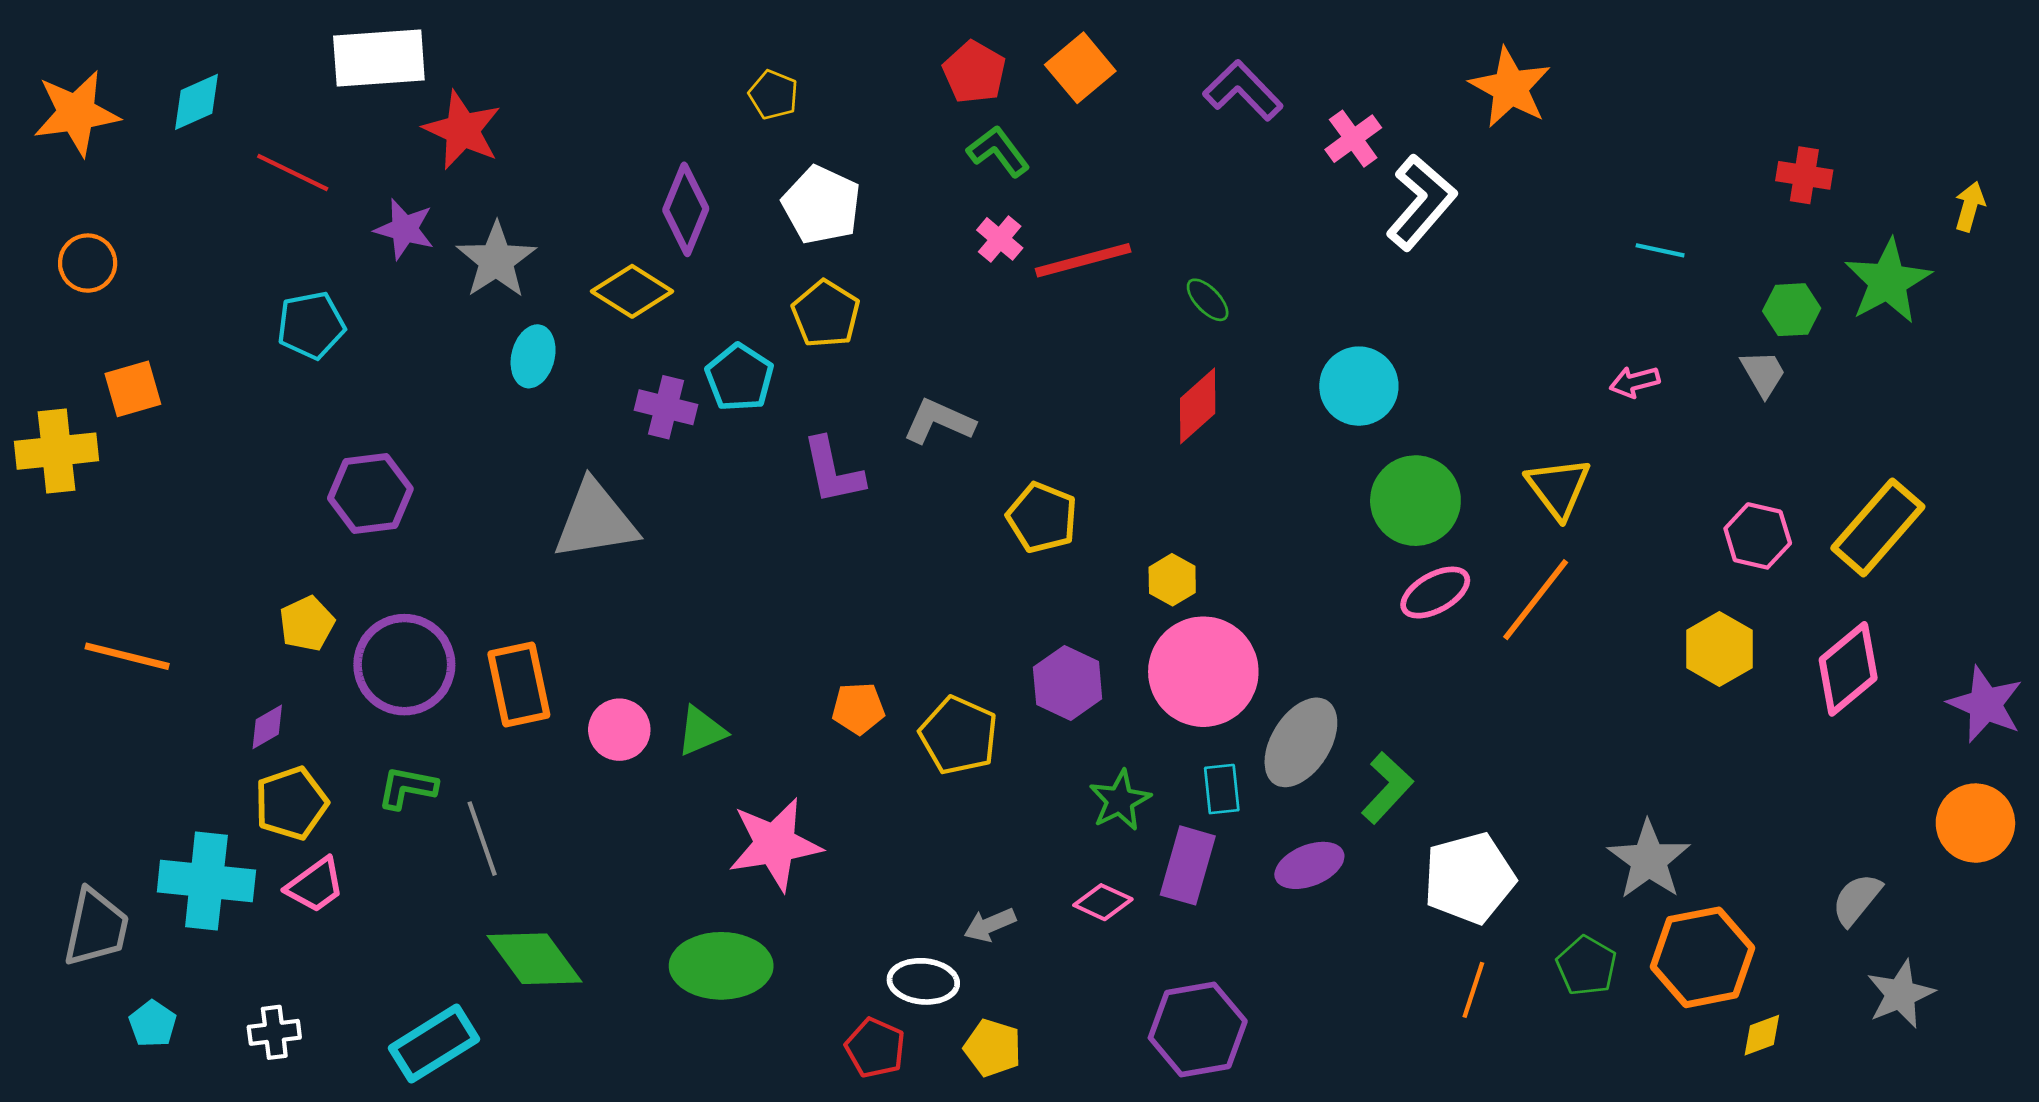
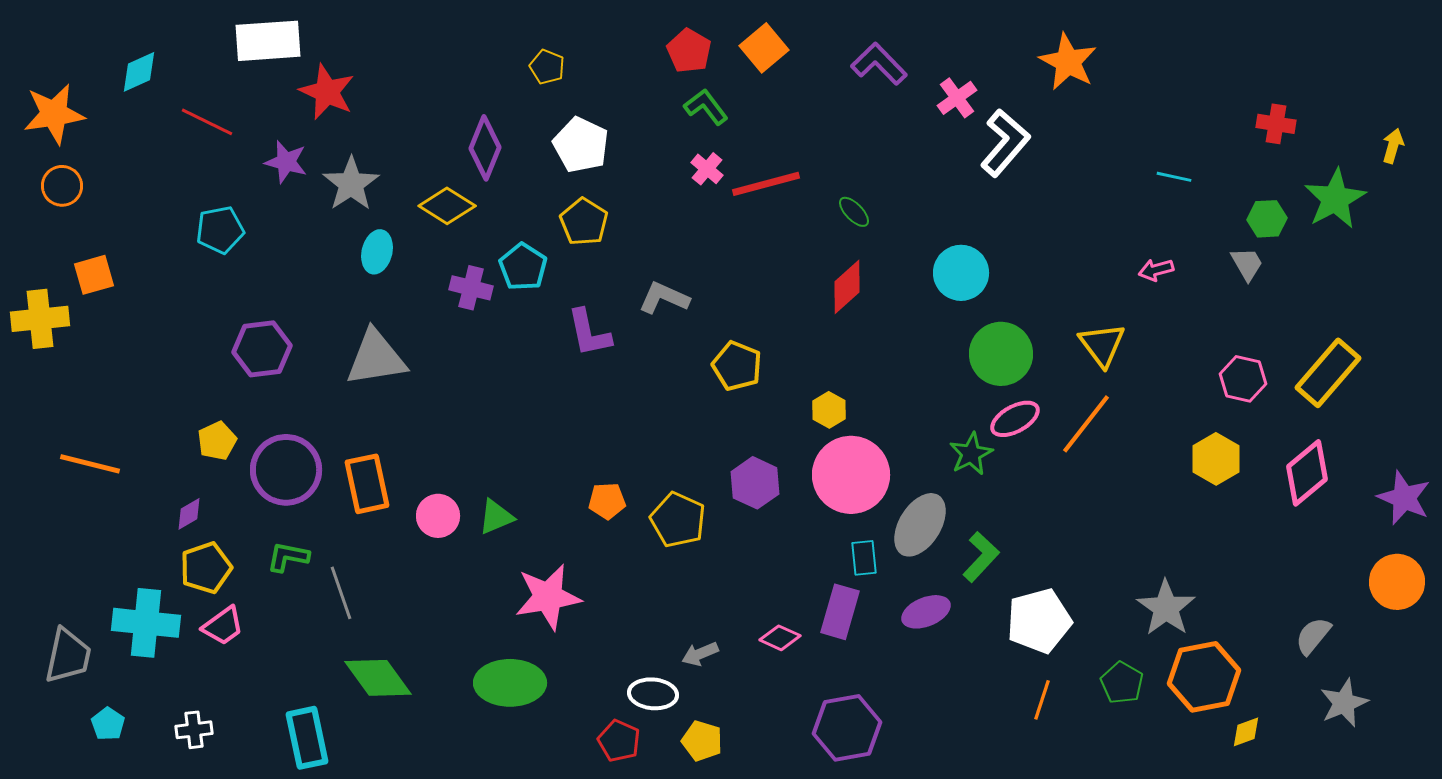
orange star: (76, 113) -> (54, 114), moved
gray triangle: (595, 520) -> (376, 358), moved
green star: (1120, 800) -> (971, 454), moved
cyan rectangle: (434, 1044) -> (307, 738), turned -70

